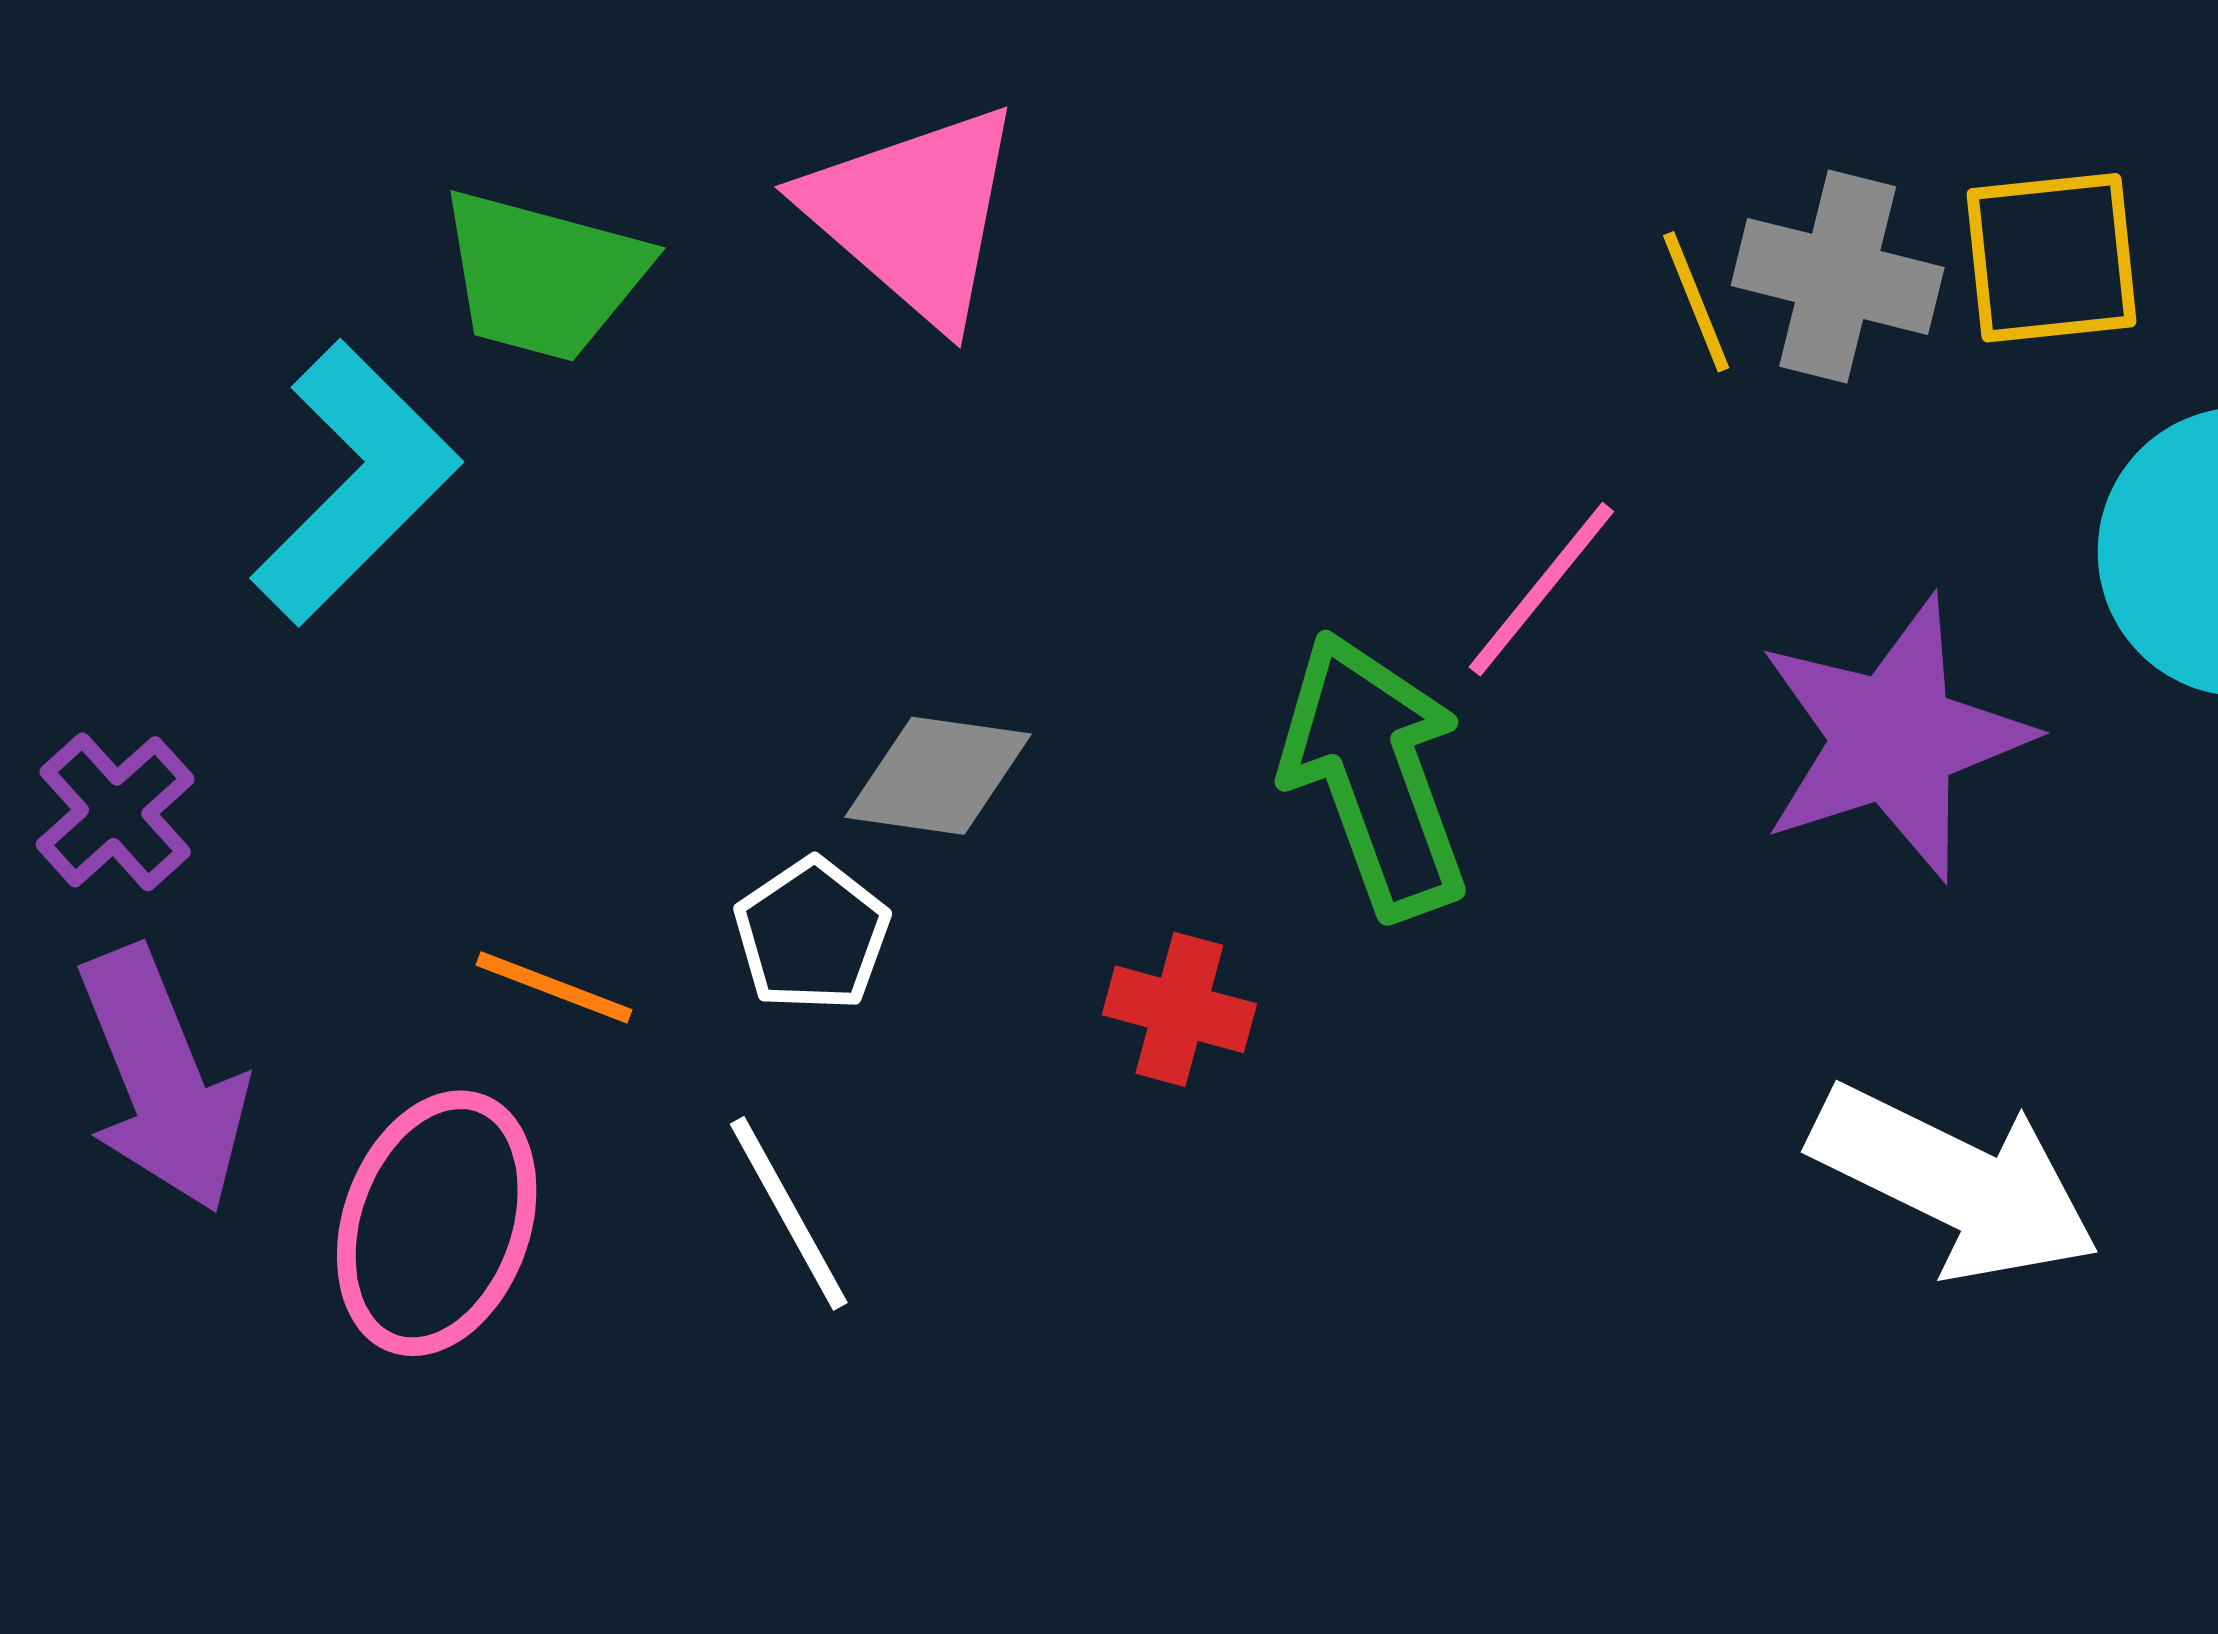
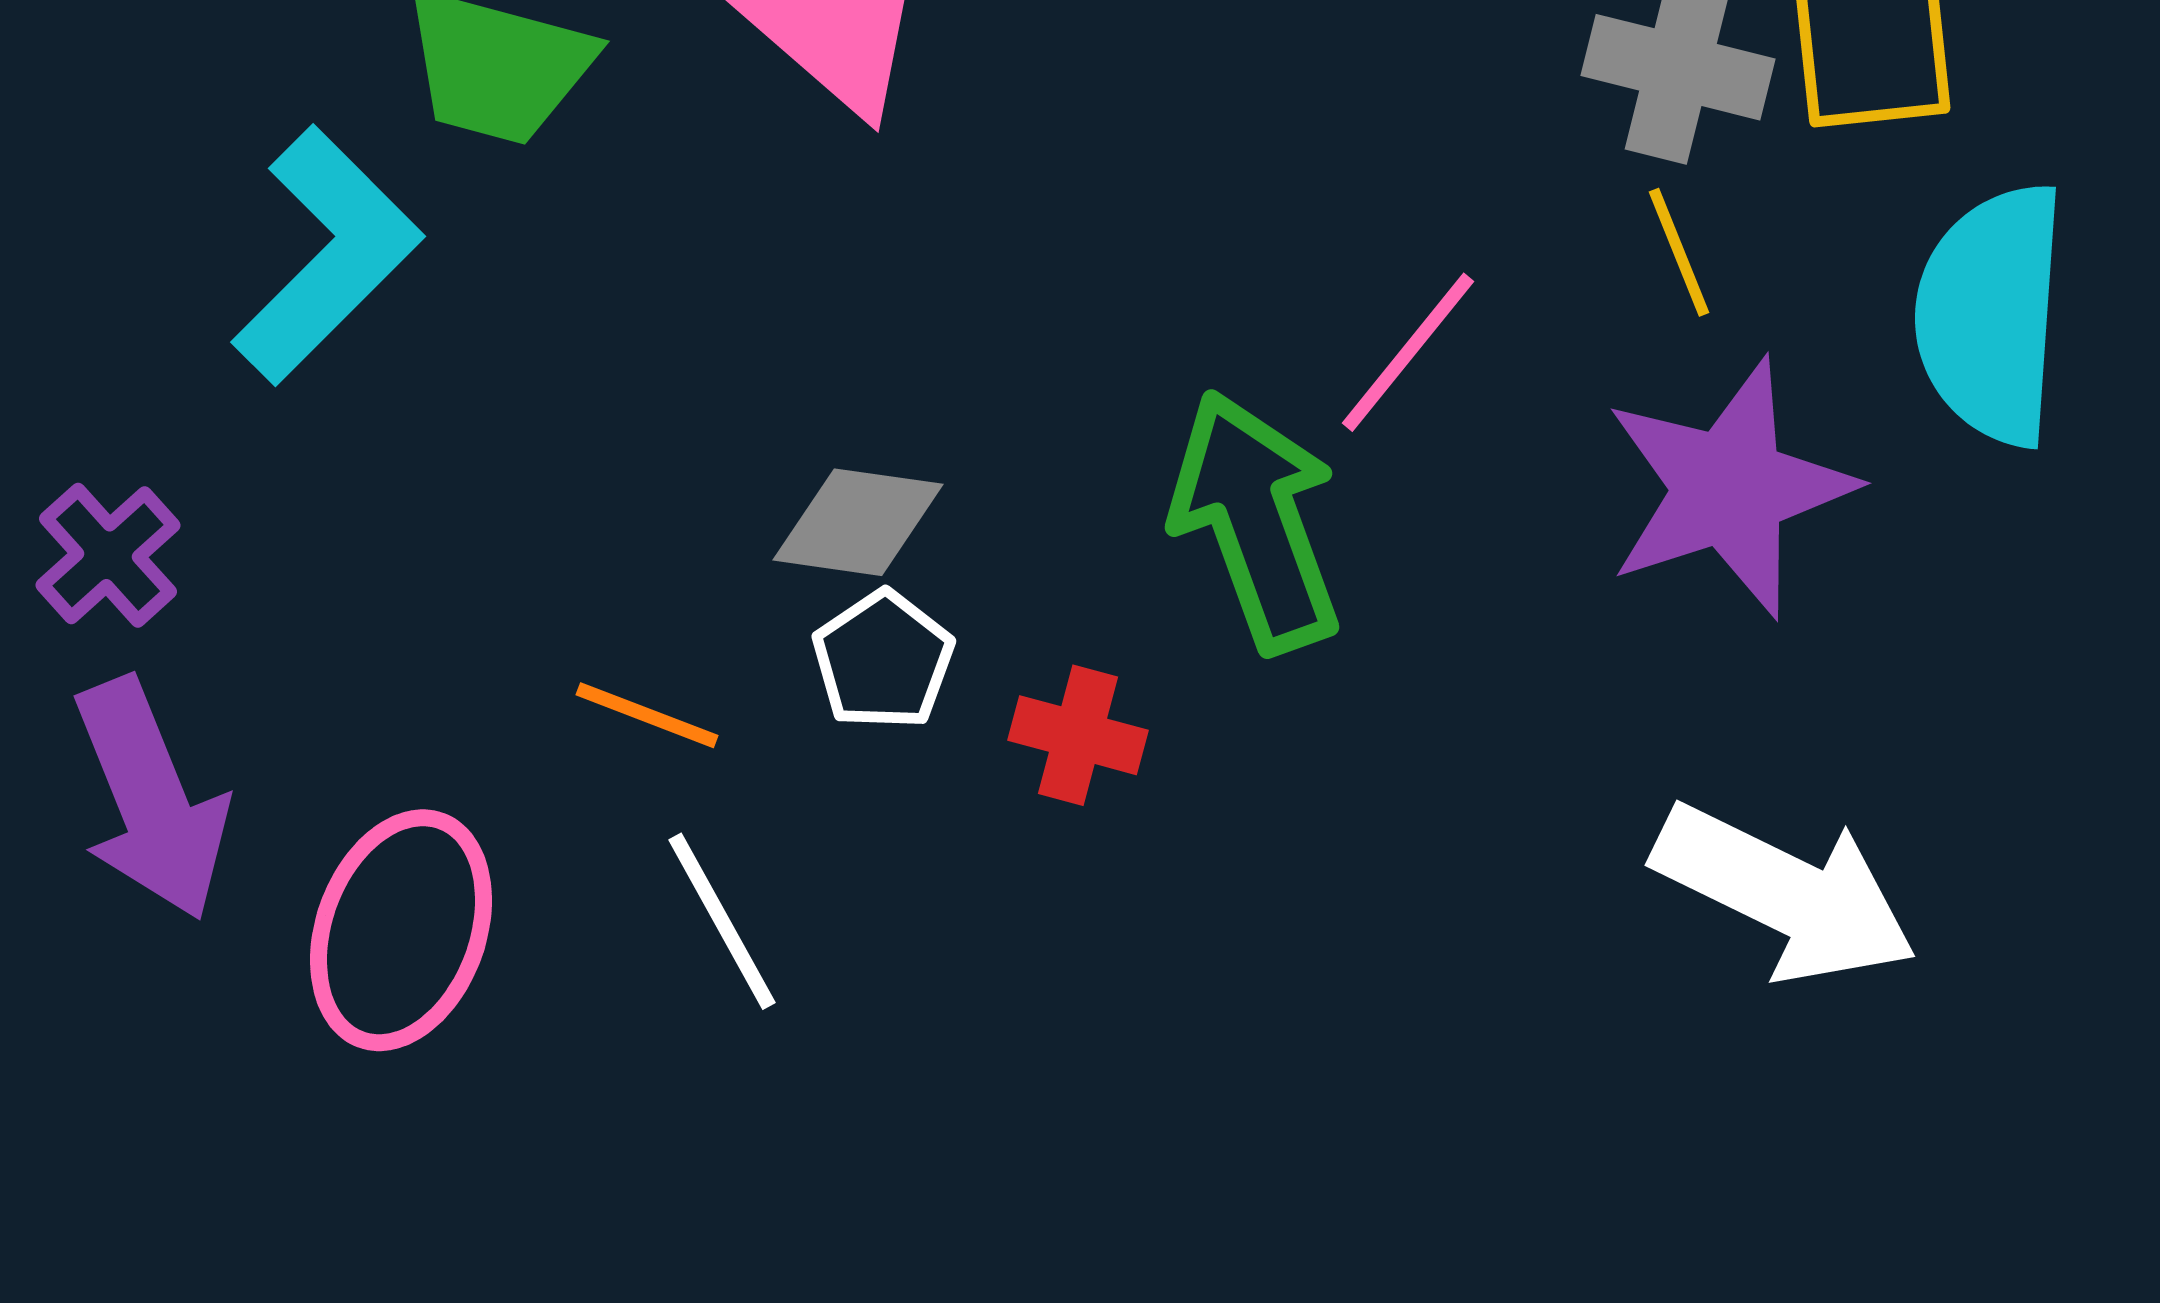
yellow line: (1696, 302) -> (1679, 252), moved
white pentagon: (812, 935) -> (883, 660), moved
orange line: (554, 987) -> (647, 715), moved

